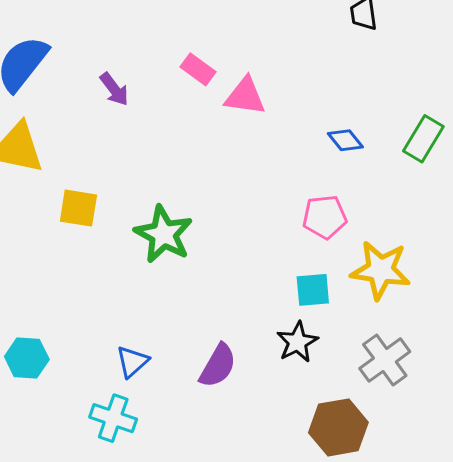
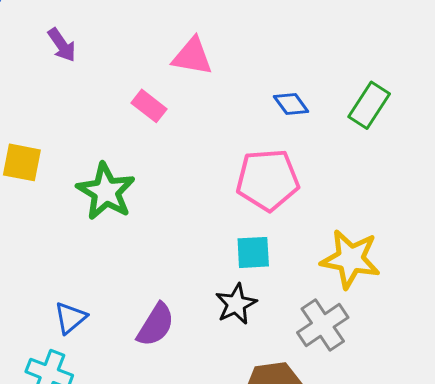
pink rectangle: (198, 69) -> (149, 106), moved
pink pentagon: (325, 217) -> (268, 180), size x1.4
yellow star: (381, 270) -> (350, 259), moved

